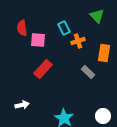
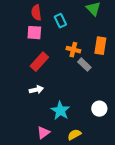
red semicircle: (22, 28) -> (36, 13), moved
orange cross: (78, 41) -> (73, 50), moved, turned 32
white arrow: (22, 105) -> (36, 90), moved

